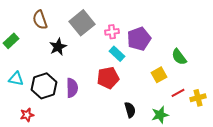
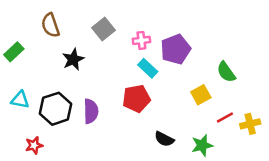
gray square: (82, 23) -> (104, 29), size x0.7
black semicircle: (130, 110) -> (164, 139), turned 133

